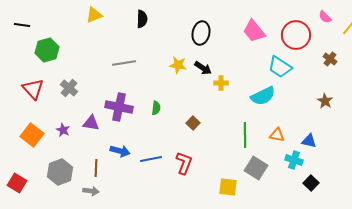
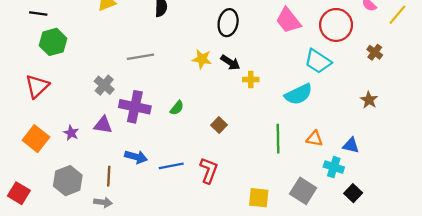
black line: (22, 25) -> (38, 14), moved
gray cross: (69, 88) -> (104, 85), moved
red triangle: (33, 89) -> (37, 86), turned 30
green semicircle: (156, 108) -> (177, 108), turned 32
gray square: (256, 168) -> (303, 191), moved

